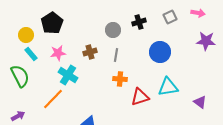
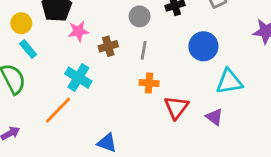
pink star: (58, 53) -> (78, 31), moved
cyan triangle: (168, 87) -> (229, 82), moved
red triangle: (140, 97) -> (176, 107), turned -36
purple triangle: (200, 102) -> (214, 117), moved

